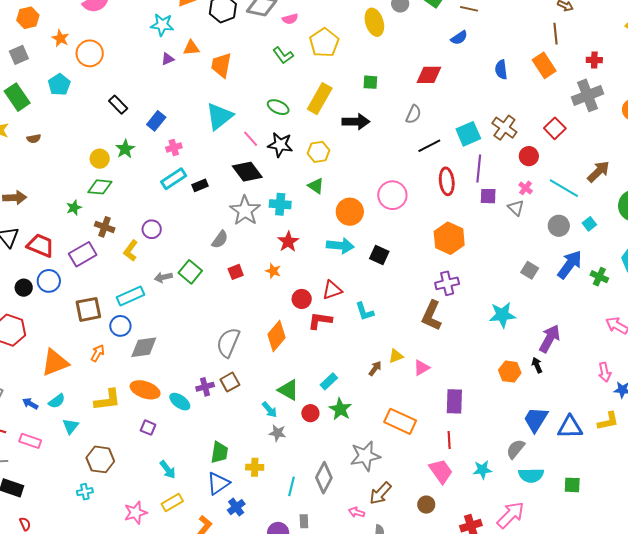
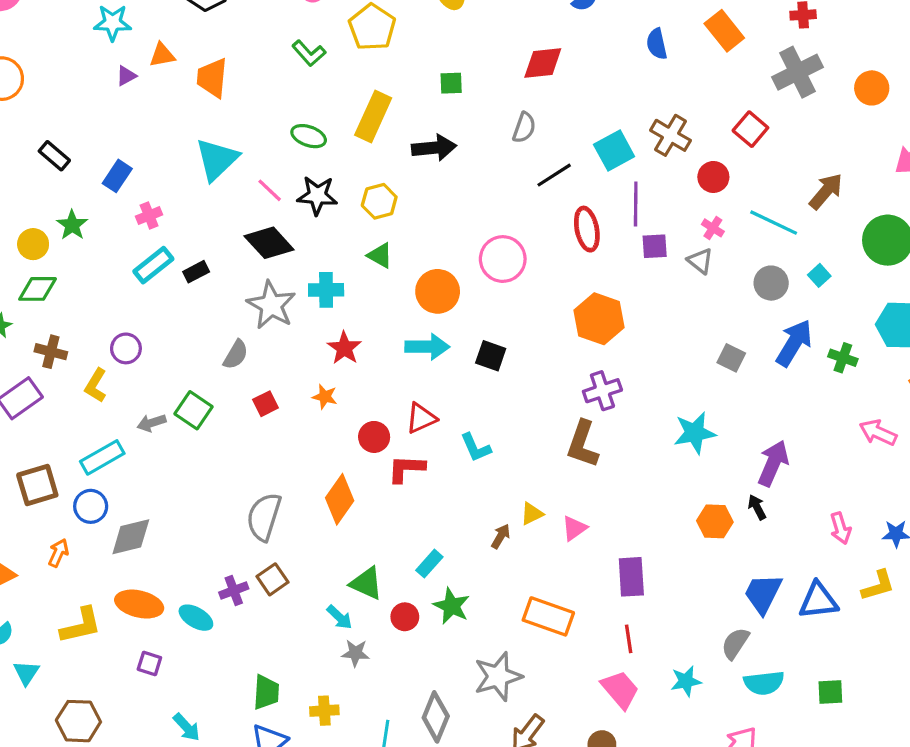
pink arrow: (605, 372) -> (841, 528), moved

